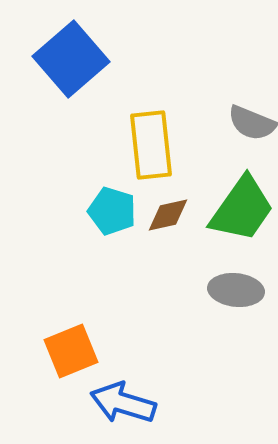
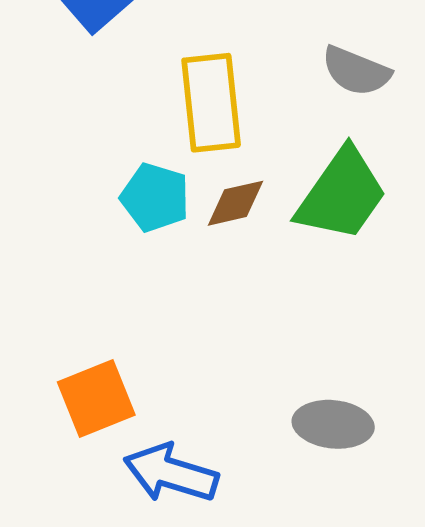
gray ellipse: (236, 290) -> (333, 424), moved

